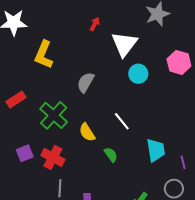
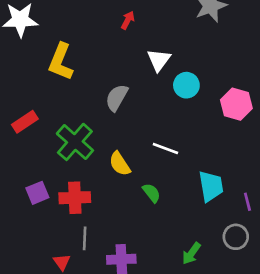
white triangle: (124, 44) -> (159, 60), moved, size x0.7
pink hexagon: (179, 62) -> (236, 104), moved
white line: (122, 121) -> (165, 148), turned -30
red cross: (53, 157) -> (75, 198), turned -30

